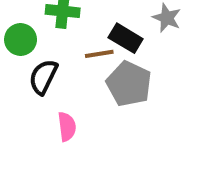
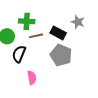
brown line: (99, 54) -> (36, 36), moved

